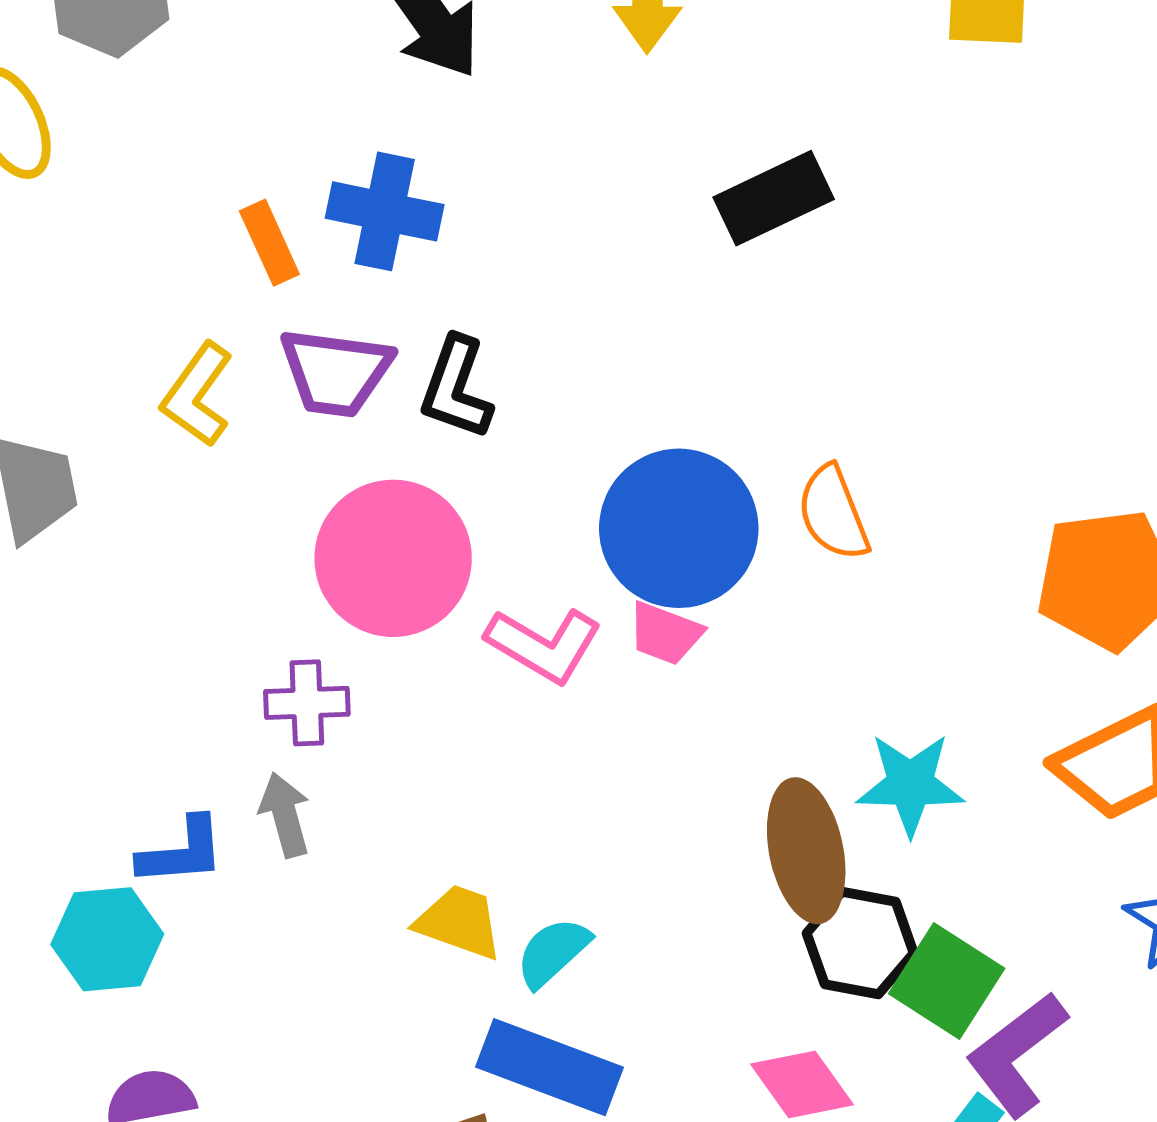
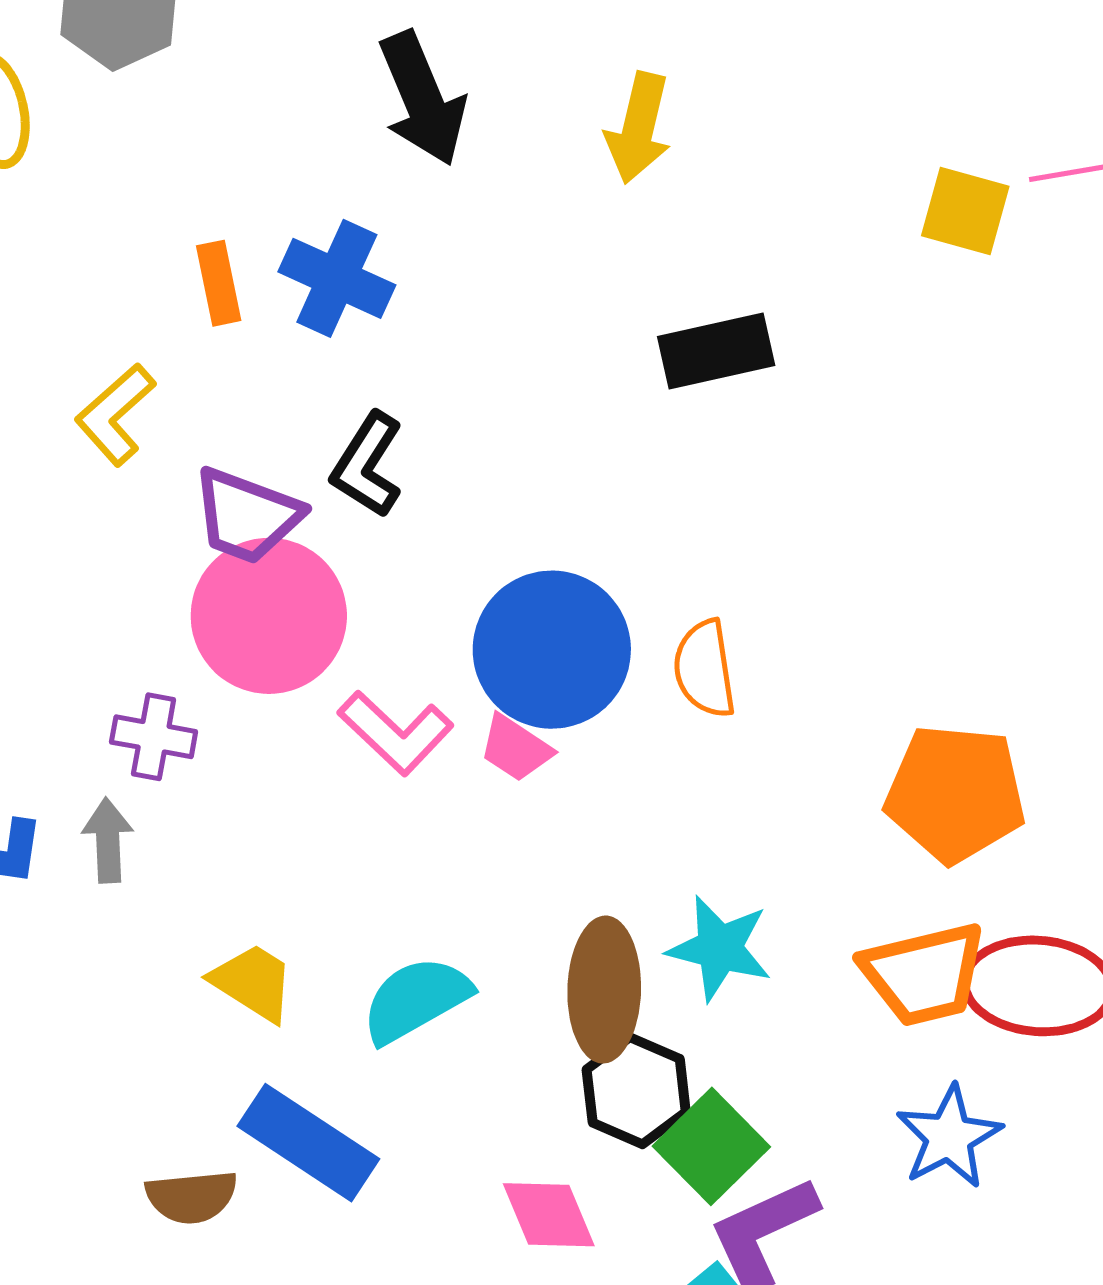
purple trapezoid: (336, 372) -> (247, 516), moved
cyan semicircle: (553, 952) -> (416, 1000), moved, size x1.4

